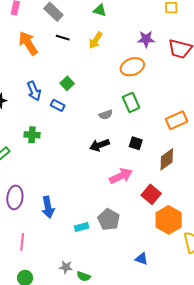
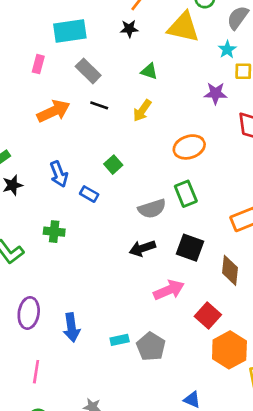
purple star: (146, 39) -> (216, 93), moved
orange arrow: (28, 43) -> (54, 111), turned 95
green square: (67, 83) -> (113, 165), moved
gray semicircle: (106, 115) -> (152, 209), size x1.5
black square: (136, 143) -> (190, 248), size x1.5
brown diamond: (167, 159) -> (230, 270), turned -50
cyan rectangle: (82, 227) -> (120, 340), moved

